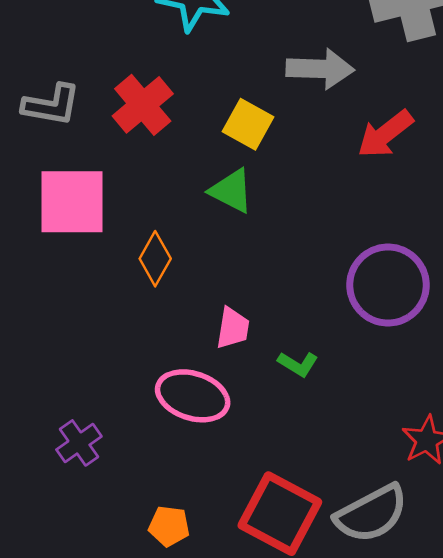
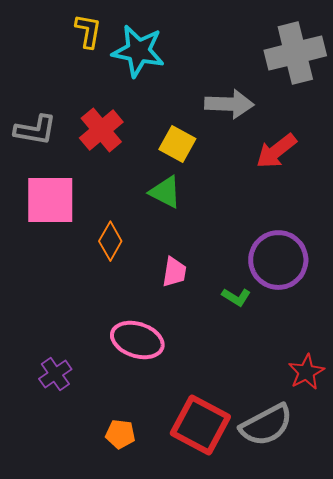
pink trapezoid: (233, 328) -> (174, 272), moved
green L-shape: (298, 364) -> (236, 297), moved

